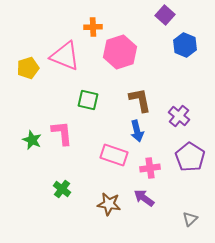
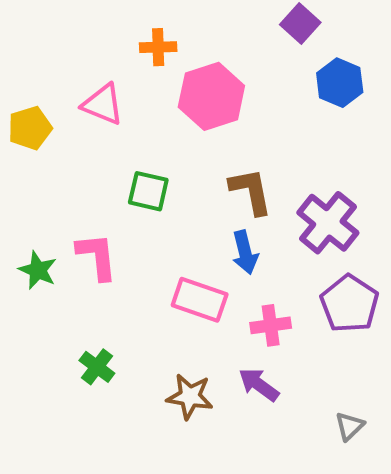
pink triangle: (65, 56) -> (103, 104), size x0.7
purple cross: (179, 116) -> (328, 223), size x1.4

